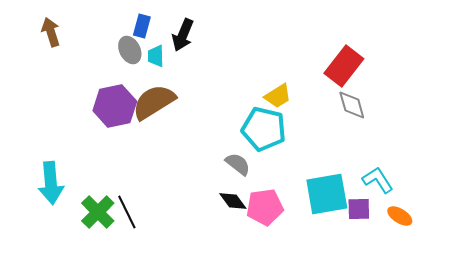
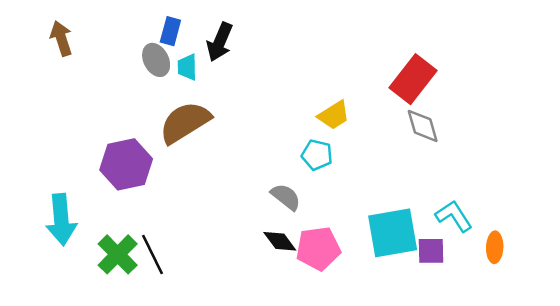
purple hexagon: (115, 106) -> (126, 164), moved
cyan pentagon: (264, 129) -> (317, 155), size x0.6
orange ellipse: (400, 216) -> (495, 247), moved, turned 60

